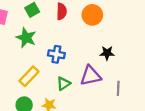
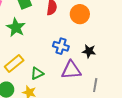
blue cross: (56, 54) -> (61, 46), moved
green triangle: (63, 84) -> (37, 73), moved

